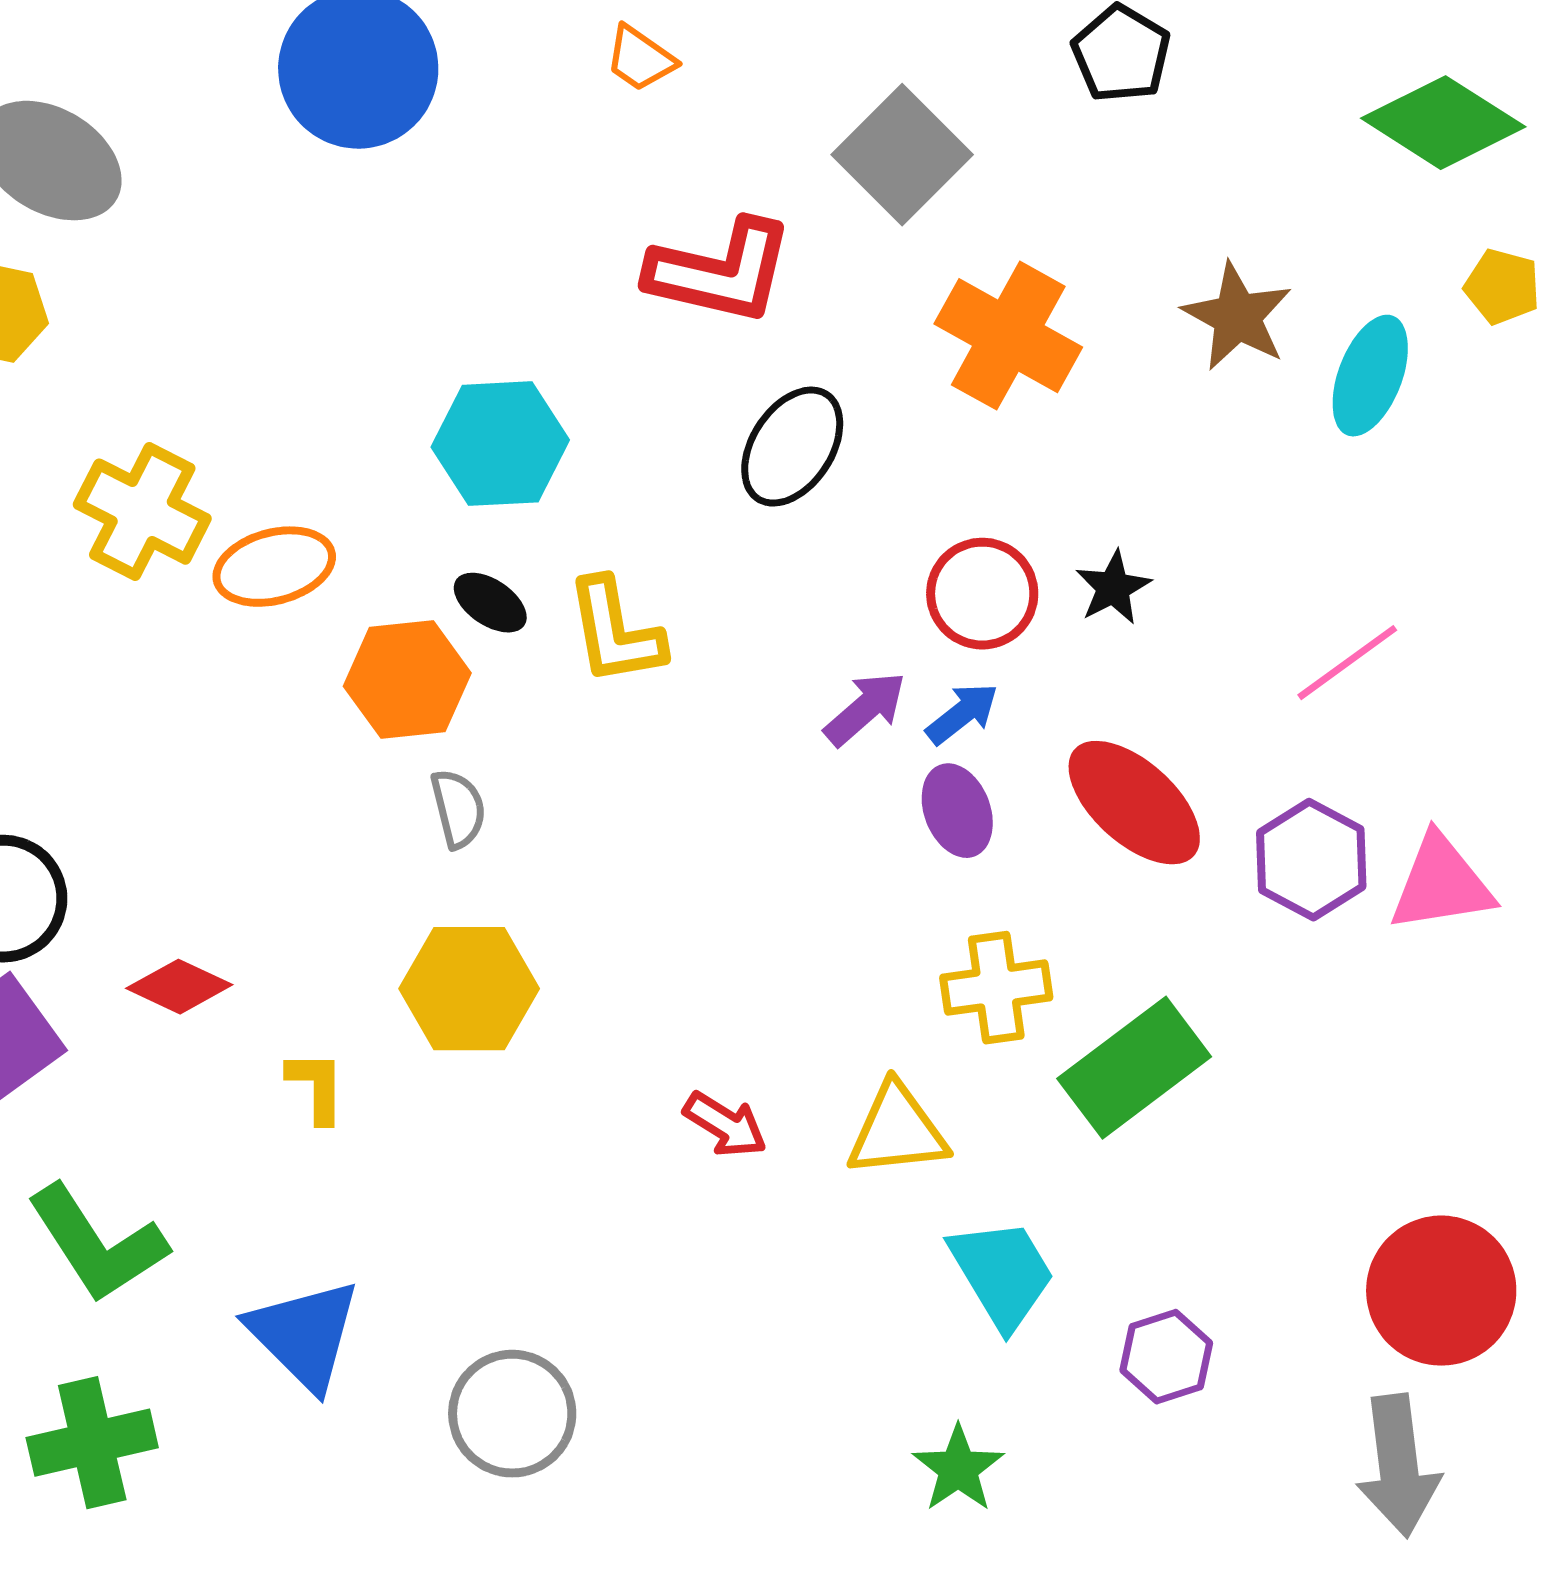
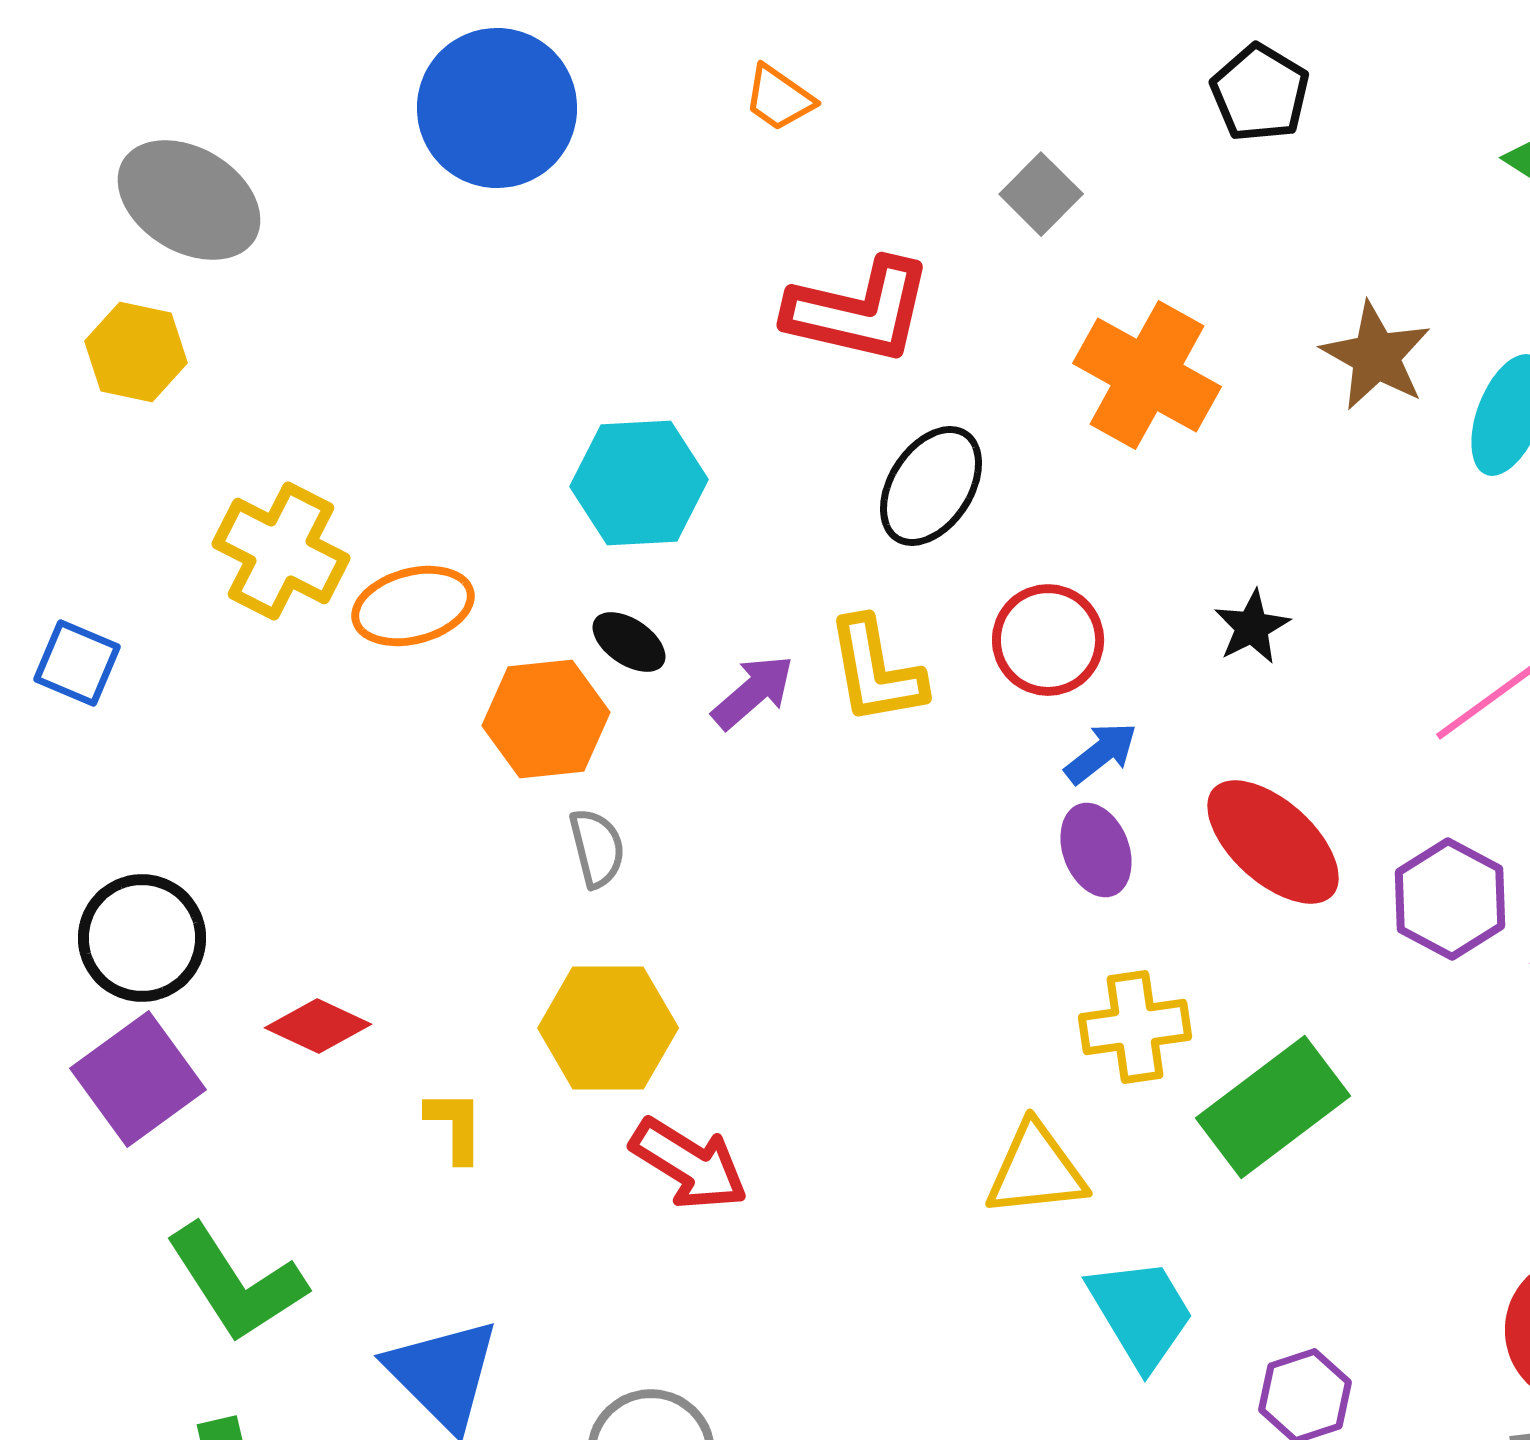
gray square: (902, 155) -> (1041, 194), size x0.6
red circle: (982, 594) -> (1048, 640), moved
yellow L-shape: (615, 632) -> (876, 671), moved
purple arrow: (865, 709) -> (753, 692), moved
red arrow: (725, 1125) -> (689, 1164), moved, size x1.4

